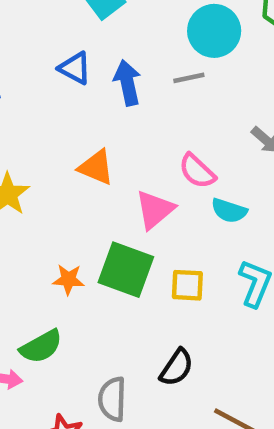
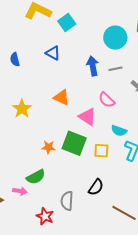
gray line: (189, 78) -> (115, 69), moved
blue arrow: (127, 83) -> (93, 66), moved
pink triangle: (155, 210) -> (87, 117), turned -48
cyan semicircle: (229, 211) -> (119, 131), moved

